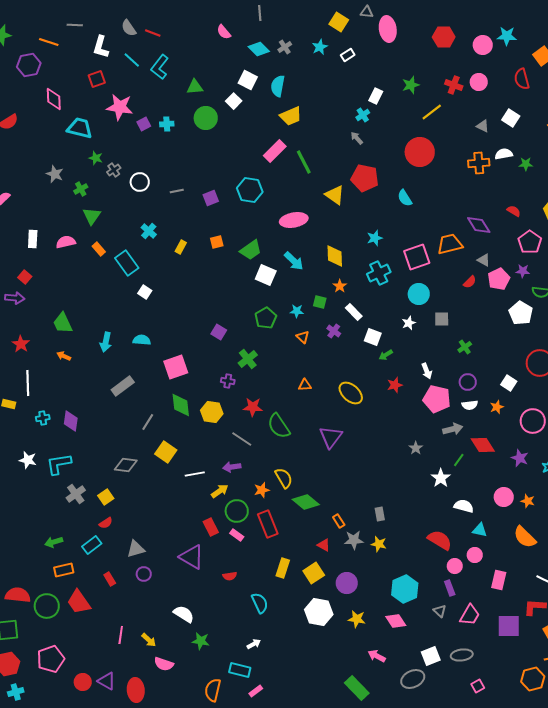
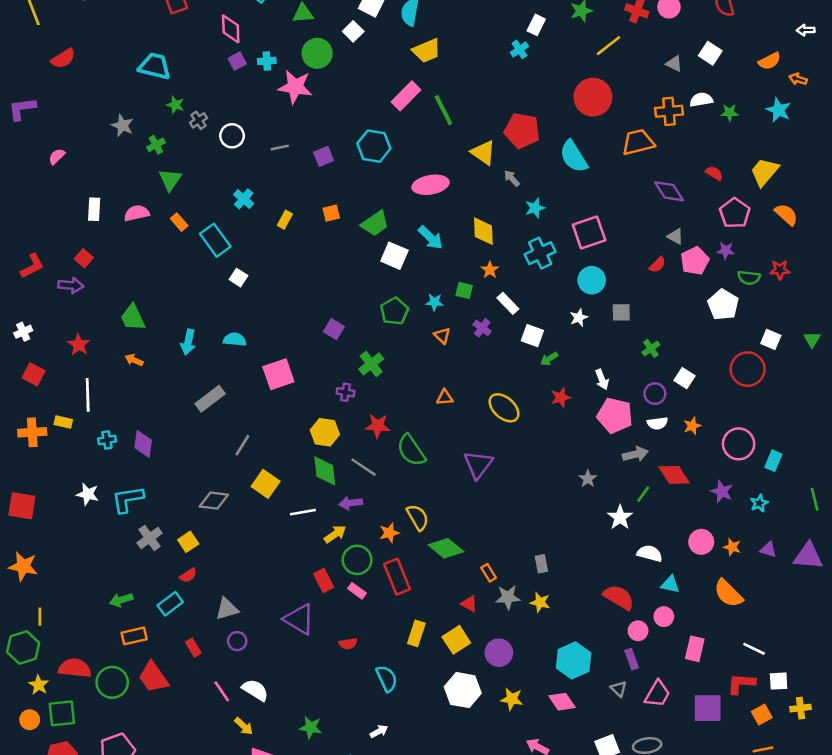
pink diamond: (54, 99) -> (231, 29), moved
pink star: (120, 107) -> (295, 87), moved
gray arrow: (357, 138) -> (512, 178), moved
cyan semicircle: (405, 198) -> (574, 156), size x1.5
orange trapezoid: (450, 244) -> (638, 142), moved
white square: (509, 383) -> (684, 378), moved
green diamond: (181, 405) -> (325, 471), moved
white semicircle: (184, 614) -> (255, 690), moved
pink line: (121, 635) -> (222, 691), moved, turned -42

